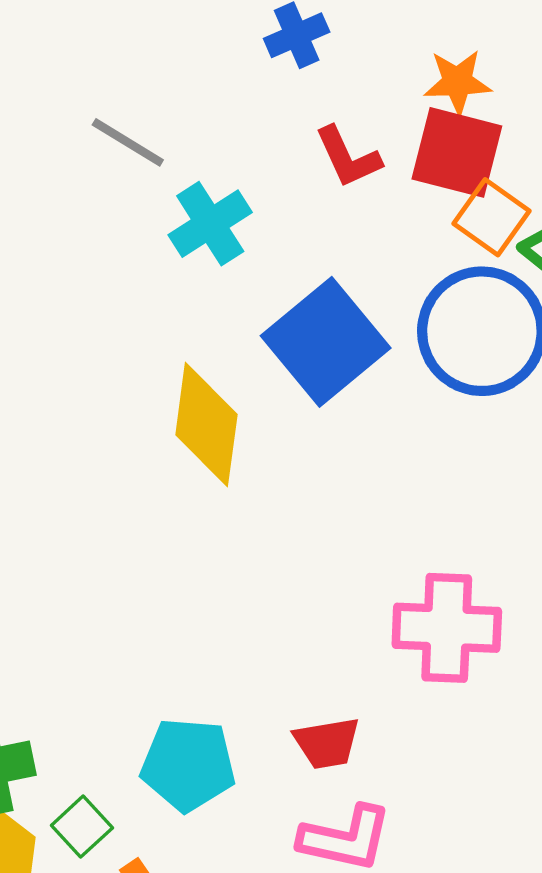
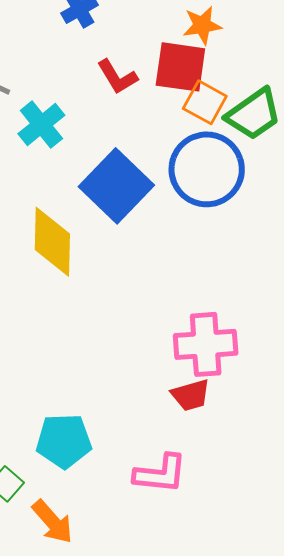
orange star: (457, 82) -> (202, 25), moved
red trapezoid: (327, 743) -> (191, 395), moved

